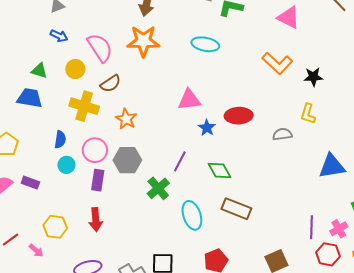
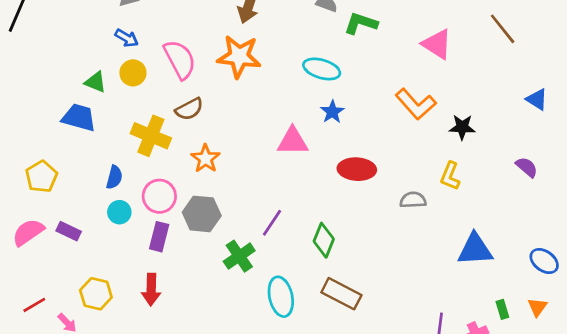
yellow circle: (75, 69) -> (133, 73), moved
blue star: (207, 128) -> (332, 112), moved
green diamond: (219, 171) -> (324, 240), turned 45

